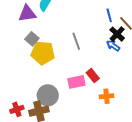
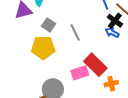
gray square: (32, 39) -> (49, 25), moved
red rectangle: (93, 76) -> (95, 65), size x1.6

